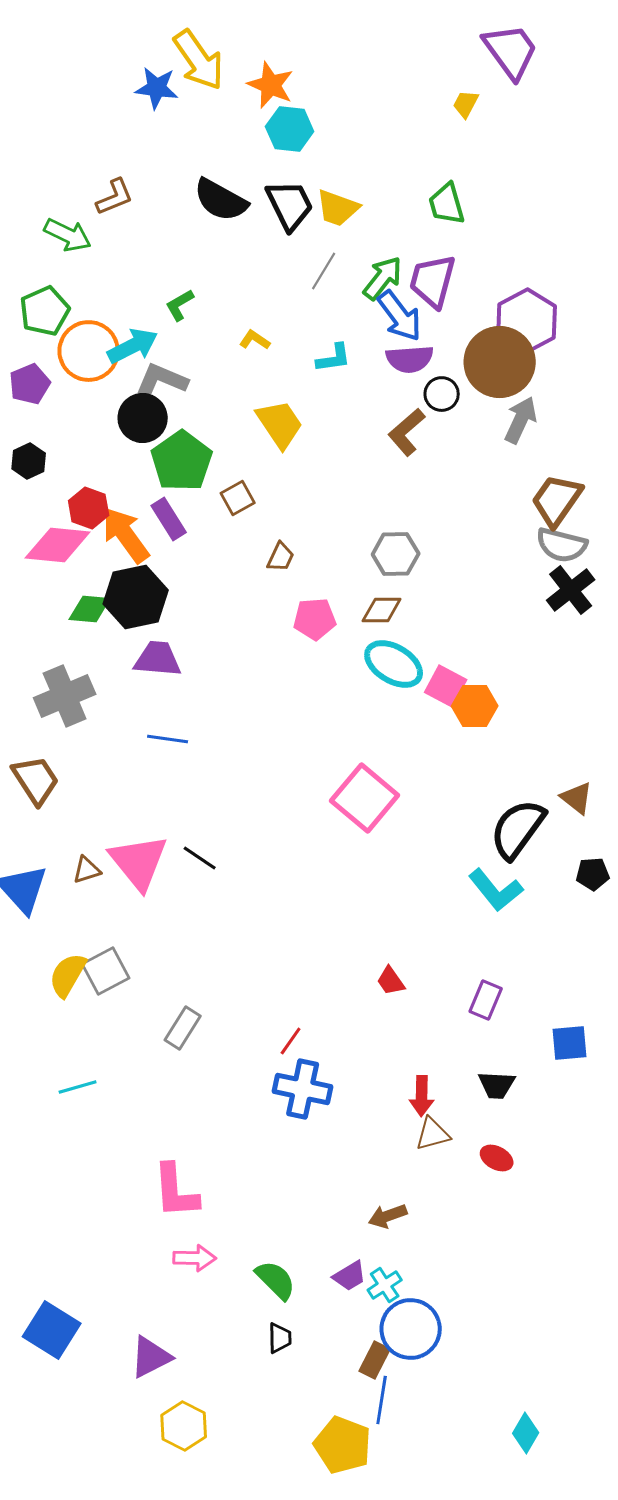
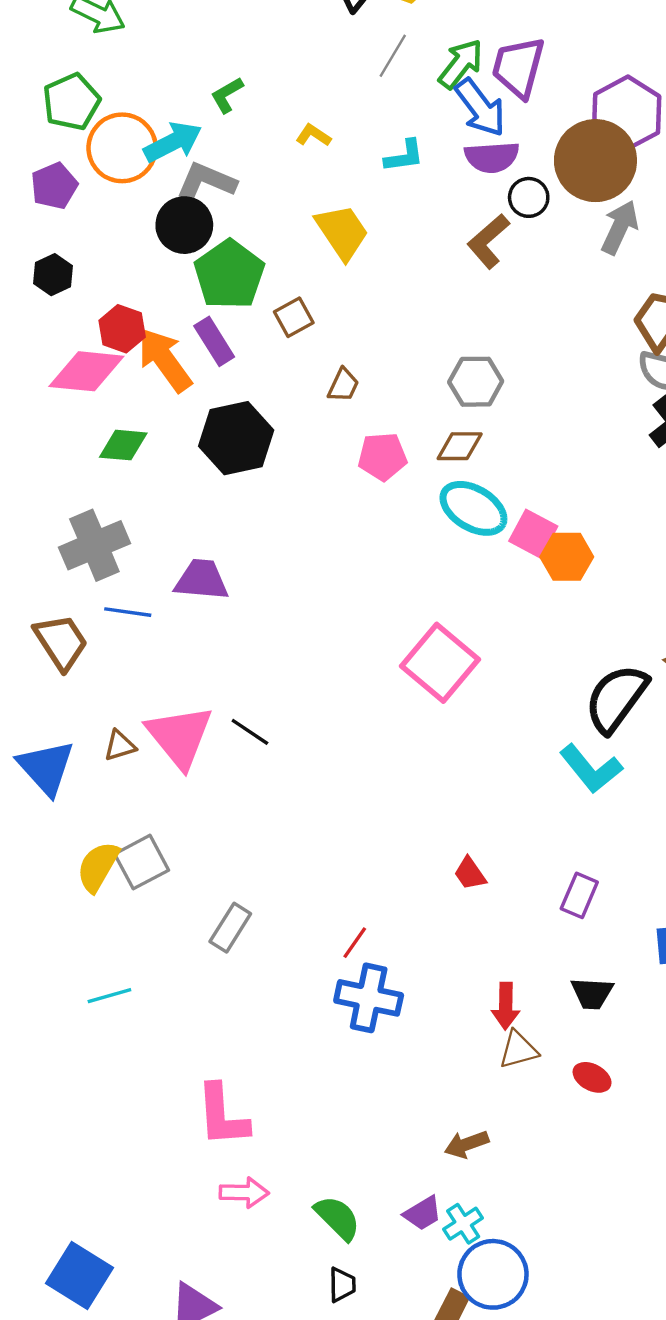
black hexagon: (136, 597) -> (236, 438), moved
purple trapezoid: (158, 659) -> (202, 580), moved
blue line: (168, 739) -> (128, 612), moved

